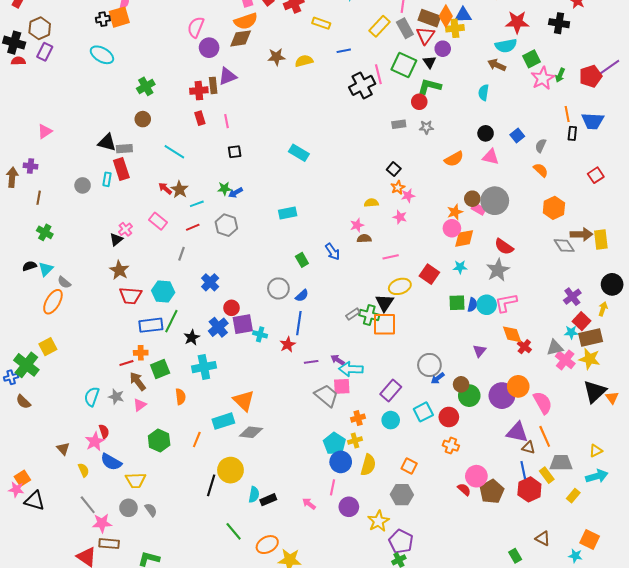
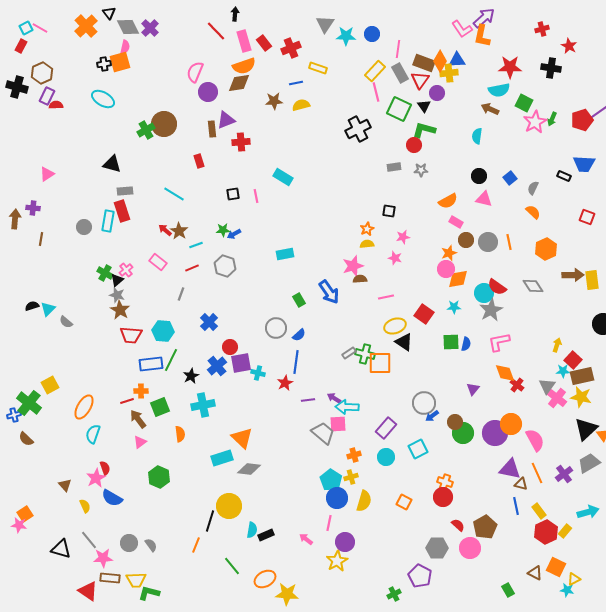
blue line: (344, 51) -> (296, 83), moved
green square: (531, 59) -> (524, 103), turned -36
red semicircle: (18, 61) -> (56, 105), moved
pink line: (378, 74) -> (376, 92), moved
red cross: (199, 91) -> (241, 142), moved
orange line: (567, 114) -> (509, 242), moved
brown circle: (143, 119) -> (164, 124), moved, size x1.6
pink line: (226, 121) -> (256, 196), moved
black rectangle: (572, 133) -> (564, 176), turned -72
black triangle: (107, 143) -> (112, 164), moved
cyan rectangle: (299, 153) -> (283, 177), moved
black square: (394, 169) -> (389, 211), turned -32
red square: (596, 175) -> (587, 217), turned -35
cyan rectangle: (107, 179) -> (108, 221), size x1.5
orange star: (398, 187) -> (367, 229), moved
gray circle: (495, 201) -> (488, 242), size x0.7
pink rectangle: (478, 209) -> (456, 222), moved
pink star: (357, 225) -> (353, 266), size x1.5
green cross: (45, 232) -> (105, 273), moved
gray diamond: (564, 246) -> (533, 286), moved
blue arrow: (333, 252) -> (329, 292), size x1.4
purple cross: (572, 297) -> (564, 474), moved
orange ellipse: (53, 302) -> (84, 407), moved
black triangle: (385, 303) -> (404, 342), moved, turned -30
cyan circle: (487, 305) -> (484, 293), moved
yellow arrow: (603, 309) -> (557, 345), moved
gray triangle: (555, 348) -> (547, 386), turned -42
gray star: (116, 397) -> (117, 295), moved
red circle: (449, 417) -> (443, 497), moved
orange line: (197, 439) -> (196, 545), moved
yellow triangle: (596, 451) -> (574, 579), moved
gray trapezoid: (561, 463) -> (589, 463), moved, turned -30
pink circle: (476, 476) -> (470, 548), moved
yellow trapezoid: (136, 480) -> (136, 580), moved
red hexagon: (529, 489) -> (546, 532), moved
gray hexagon: (402, 495) -> (437, 548), moved
black triangle: (35, 501) -> (61, 549), moved
yellow star: (378, 521) -> (337, 561), moved
orange square: (590, 539) -> (556, 567), moved
purple pentagon: (401, 541) -> (420, 576), moved

